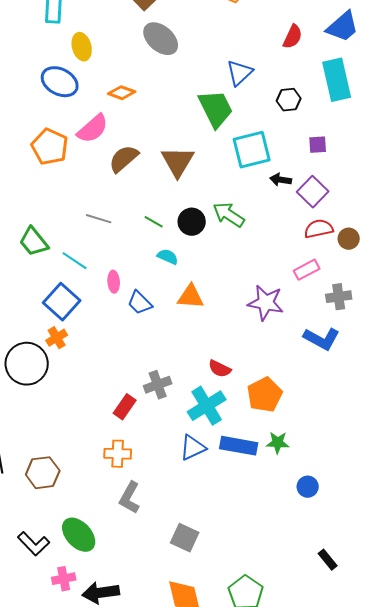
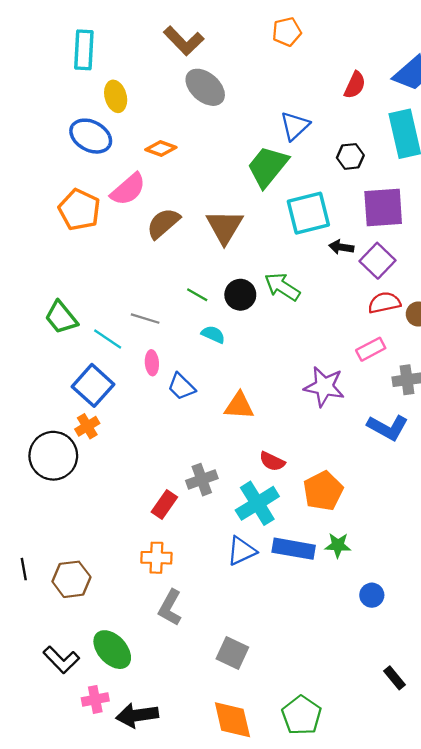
green trapezoid: (216, 109) -> (268, 167), turned -114
purple square: (318, 145) -> (383, 207), size x2.0
gray line: (99, 219) -> (145, 319), moved
orange triangle: (191, 297) -> (239, 406), moved

